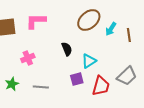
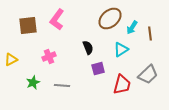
pink L-shape: (36, 21) -> (57, 20), turned -55
cyan triangle: (89, 61) -> (121, 50), moved
purple square: (77, 79) -> (98, 69), moved

